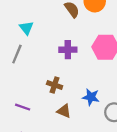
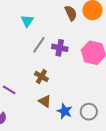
gray line: (17, 54) -> (39, 45), moved
blue star: (91, 97) -> (65, 111), moved

